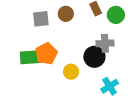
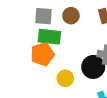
green rectangle: (30, 57) -> (49, 37), moved

